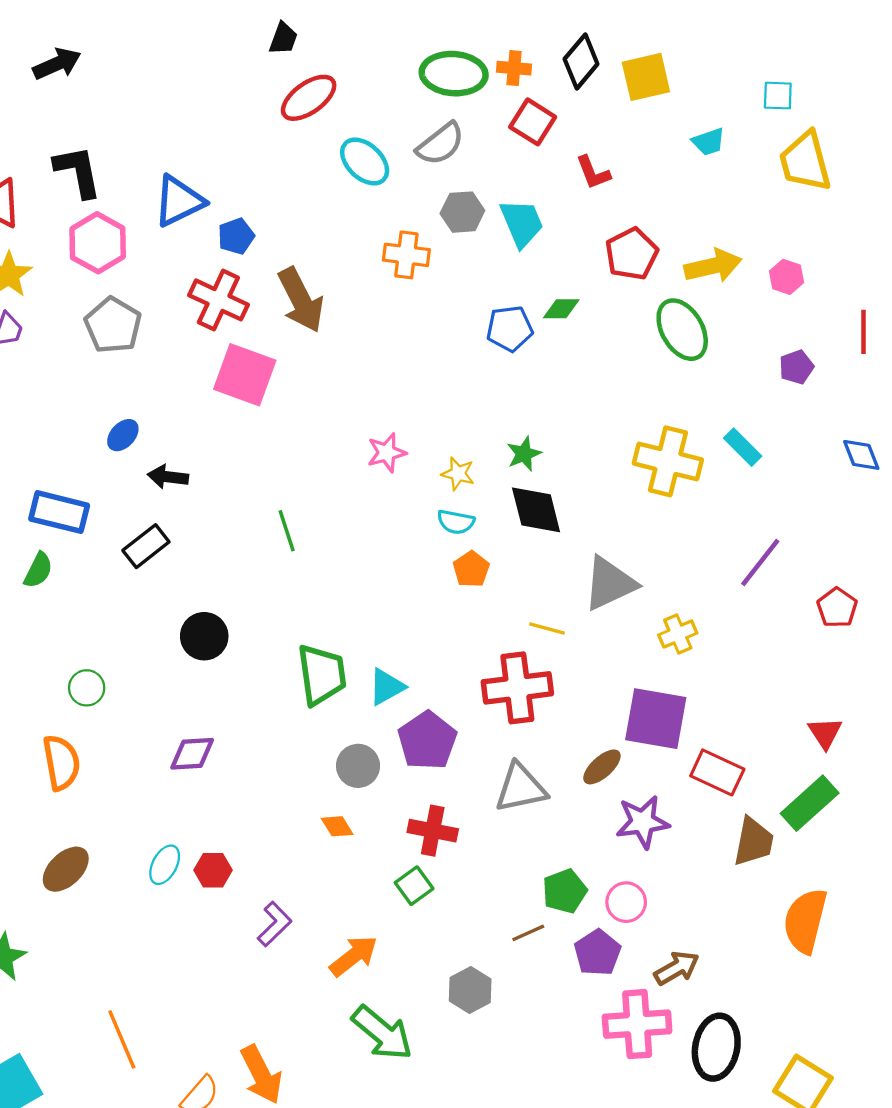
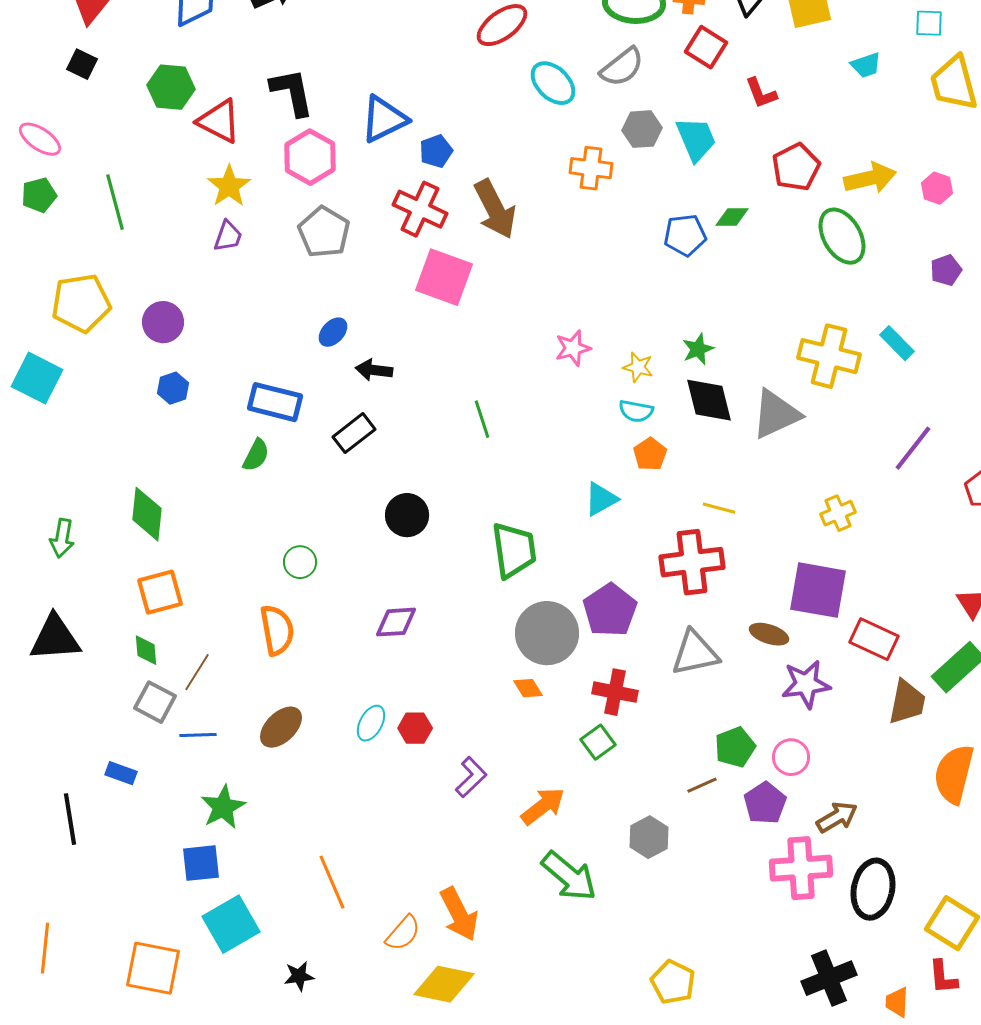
gray triangle: (610, 583) -> (776, 414), moved
cyan triangle: (387, 687) -> (601, 499), moved
gray circle: (358, 766) -> (547, 633), size x1.6
brown ellipse: (602, 767) -> (769, 634), turned 60

